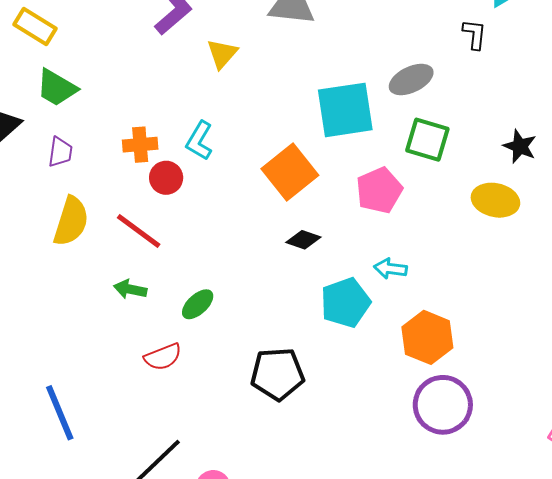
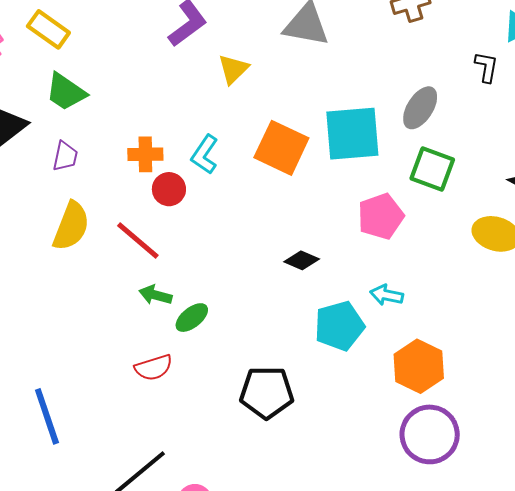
gray ellipse: (411, 80) -> (420, 108), turned -36
orange square: (290, 172) -> (281, 148), moved, turned -30
green arrow: (130, 289) -> (155, 295), moved

